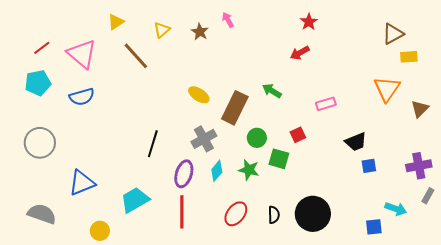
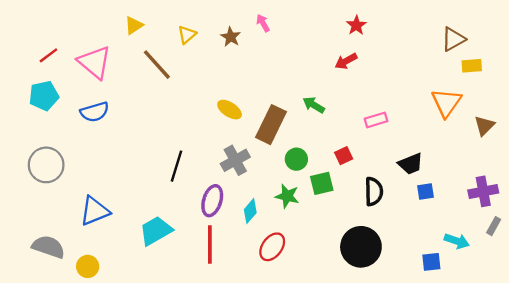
green square: (279, 159) -> (322, 183), turned -30
cyan diamond: (217, 171) -> (250, 211), moved
black semicircle: (274, 215) -> (374, 191), moved, size x1.4
yellow circle: (100, 231) -> (88, 266), moved

